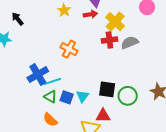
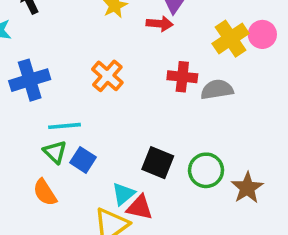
yellow cross: (115, 22) -> (231, 39), moved
blue cross: (38, 75) -> (30, 80), moved
cyan triangle: (83, 96) -> (123, 194), moved
green circle: (128, 96) -> (206, 170), moved

